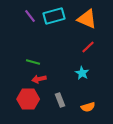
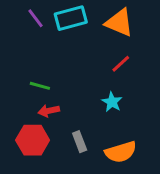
orange semicircle: (88, 107) -> (121, 152), size x1.5

